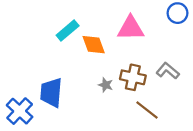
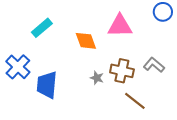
cyan rectangle: (68, 30) -> (42, 28), moved
blue cross: (20, 111) -> (18, 67), moved

